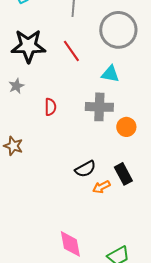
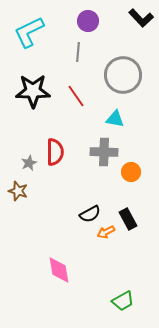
gray star: (16, 86) -> (29, 163), moved
red semicircle: (50, 107) -> (55, 152), size x1.5
pink diamond: (70, 244) -> (59, 270), moved

